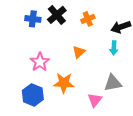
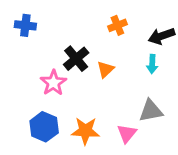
black cross: (57, 15) -> (76, 59), moved
blue cross: (33, 19) -> (25, 25), moved
orange star: (64, 83) -> (85, 131), moved

